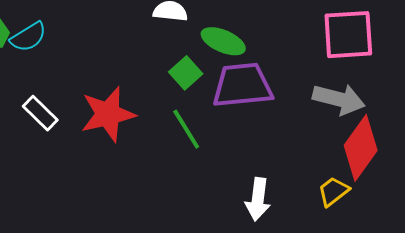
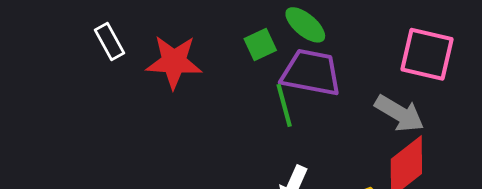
green line: (186, 129) -> (284, 105), moved

